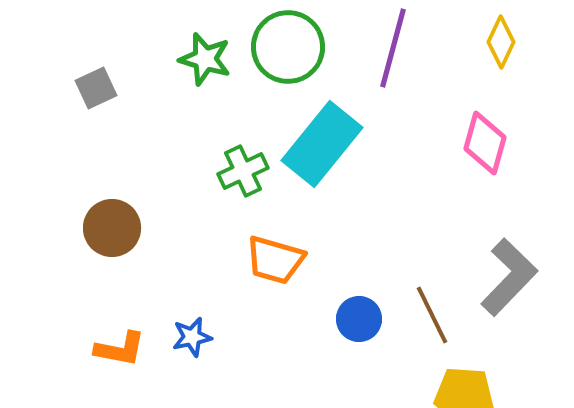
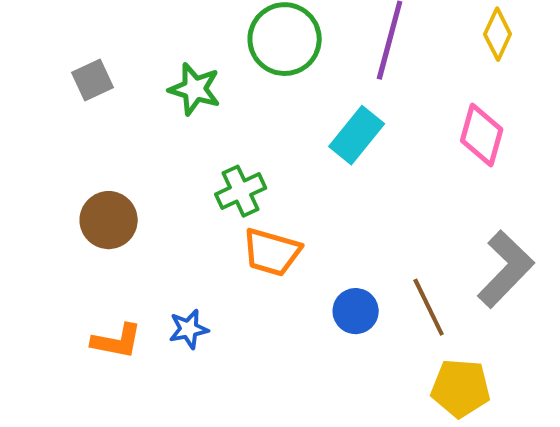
green star: (205, 59) -> (195, 89), moved
cyan rectangle: (322, 144) -> (357, 135), moved, size x0.7
green cross: (243, 171) -> (241, 191), moved

